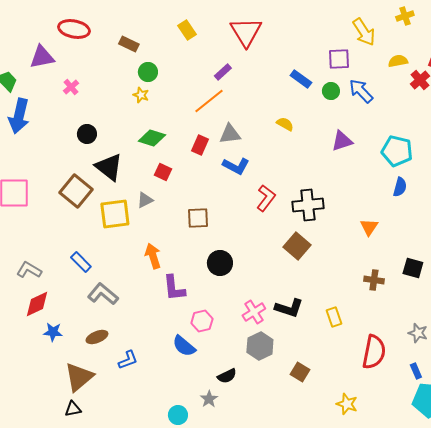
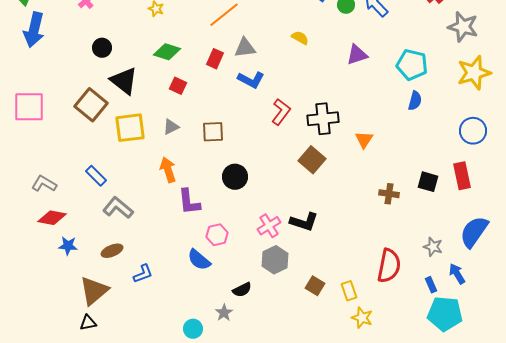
gray triangle: (145, 200) -> (171, 127), moved
orange triangle: (369, 227) -> (364, 140), moved
red diamond: (37, 304) -> (52, 218), turned 36
yellow rectangle: (334, 317) -> (349, 291), moved

